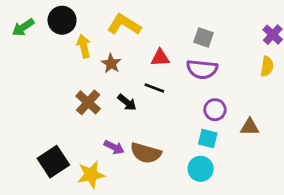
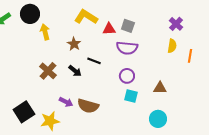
yellow L-shape: (124, 25) -> (86, 17), moved
red triangle: (160, 58) -> (109, 29), moved
brown star: (111, 63) -> (74, 44), moved
purple circle: (215, 110) -> (127, 76), moved
cyan circle: (201, 169) -> (158, 119), moved

